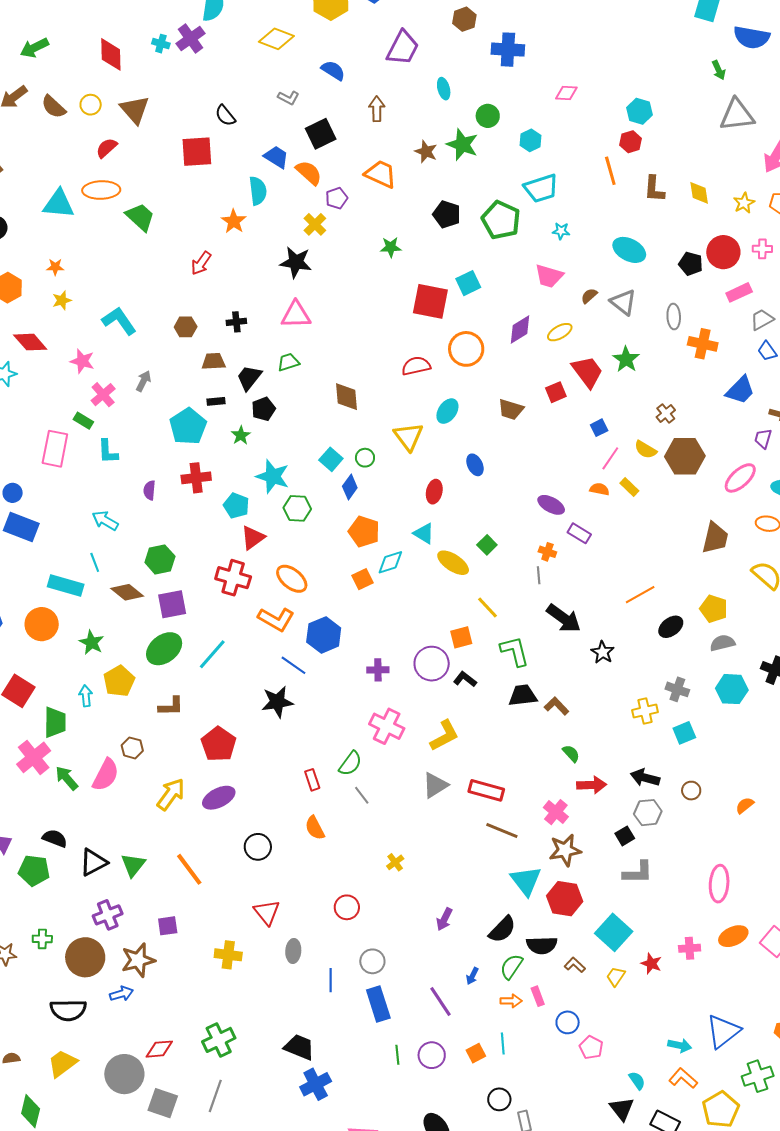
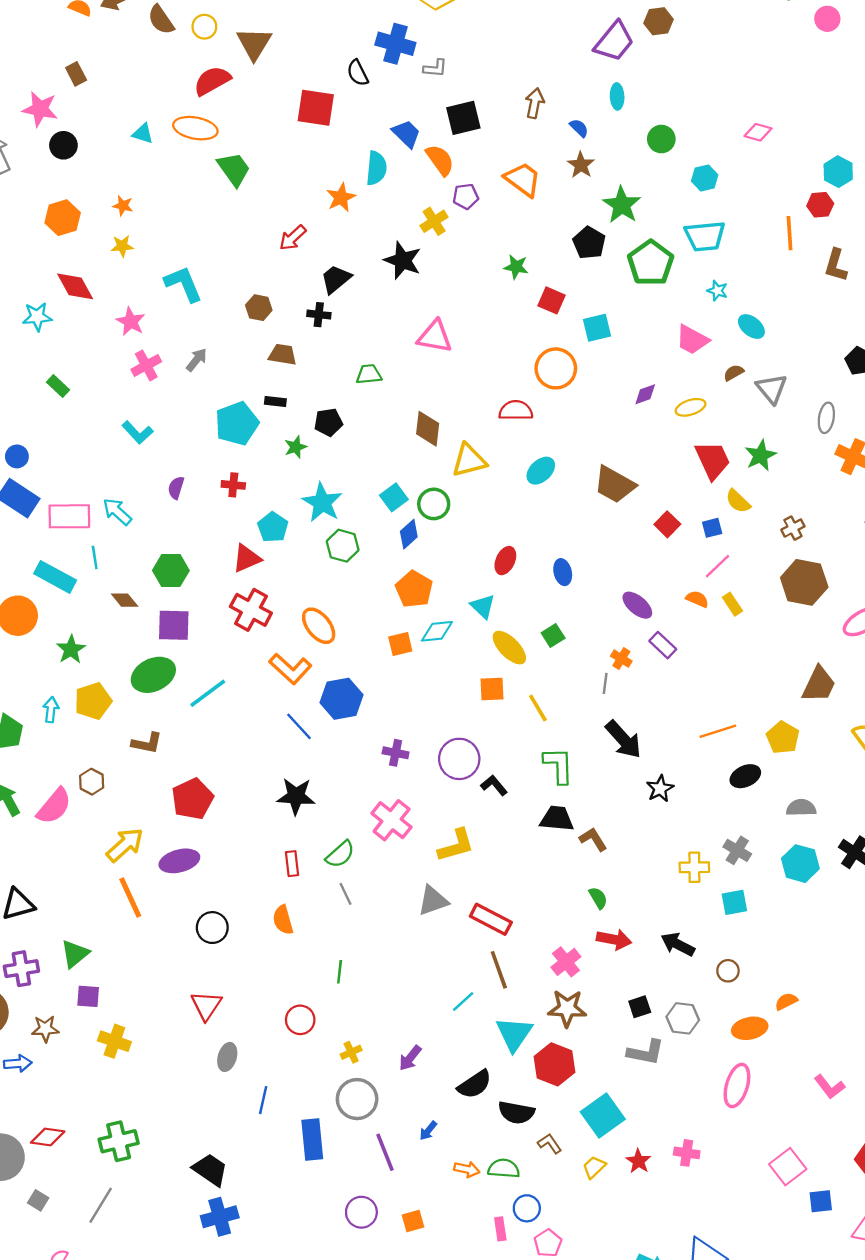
purple trapezoid: (403, 48) -> (614, 42), moved
blue cross: (508, 50) -> (395, 44), moved
blue semicircle: (333, 70) -> (579, 128), moved, size x0.7
gray L-shape: (288, 98) -> (435, 68), turned -35
green star: (462, 145) -> (622, 205), moved
red semicircle: (107, 148) -> (212, 81), size x1.4
cyan triangle: (59, 204) -> (143, 134), size x0.6
cyan ellipse: (629, 250) -> (751, 326), moved, size x0.7
red square: (430, 301) -> (552, 300), moved, size x0.6
pink triangle: (296, 315) -> (435, 337), moved
purple diamond: (520, 329) -> (645, 394), size x0.7
orange circle: (466, 349) -> (556, 368), moved
black trapezoid: (249, 378) -> (336, 279), moved
red square: (556, 392) -> (667, 524), moved, turned -35
brown trapezoid: (511, 409) -> (615, 485), size x1.4
green rectangle: (83, 421) -> (58, 386), moved
yellow triangle: (409, 437) -> (469, 460), moved, turned 40
pink rectangle: (55, 449) -> (69, 516), moved, turned 66
yellow semicircle: (645, 450) -> (738, 501), moved
cyan L-shape: (108, 452) -> (138, 432), turned -52
green circle: (365, 458) -> (434, 504), size x1.4
blue ellipse: (475, 465) -> (563, 572), moved
red cross: (196, 478) -> (233, 485), size x0.7
red triangle: (253, 538) -> (247, 558), moved
brown diamond: (127, 592) -> (125, 600), size x0.7
yellow pentagon: (714, 609) -> (783, 737), moved
orange square: (461, 637) -> (492, 689), moved
black star: (277, 702) -> (296, 796), moved
gray hexagon: (648, 813) -> (683, 1018), moved
brown line: (502, 831) -> (499, 970), turned 36
yellow cross: (395, 862) -> (351, 1052), moved
green triangle: (133, 865) -> (75, 954), moved
orange line: (189, 869) -> (130, 897), moved
orange ellipse: (733, 936) -> (750, 1028), moved
yellow cross: (228, 955) -> (114, 1041), moved
brown star: (138, 960) -> (45, 1029), size x0.7
gray circle: (372, 961) -> (357, 1099), moved, size x1.4
green semicircle: (511, 967) -> (504, 1169), moved, turned 48
pink rectangle: (538, 996) -> (500, 1229), moved
cyan line: (503, 1043) -> (463, 1001), moved, turned 40
green line: (397, 1055) -> (340, 972), moved
gray square: (163, 1103) -> (38, 1200), size x0.6

